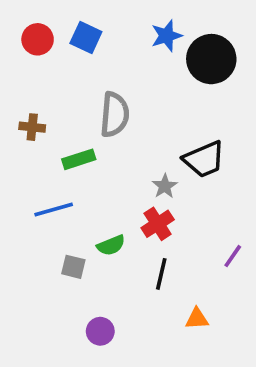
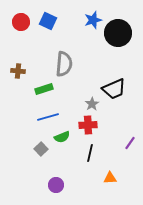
blue line: (54, 209) -> (48, 117), moved
red cross: (158, 224) -> (88, 125), turned 30
gray square: (73, 267) -> (41, 149), turned 32

